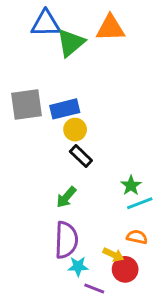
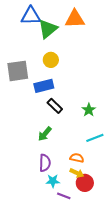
blue rectangle: (65, 109) -> (44, 86), moved
yellow circle: (75, 130) -> (51, 60), moved
green star: (131, 185) -> (89, 110), moved
orange semicircle: (137, 237) -> (77, 158), moved
purple semicircle: (66, 240) -> (45, 163), size x0.7

